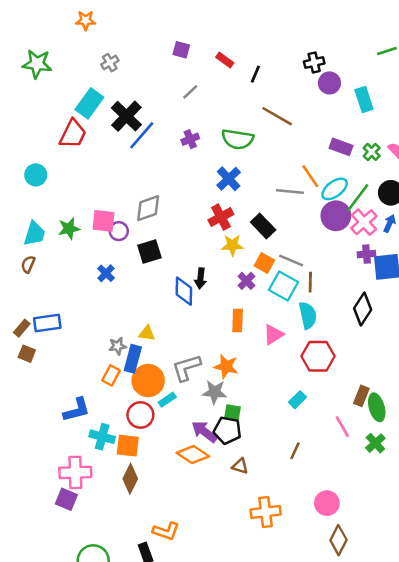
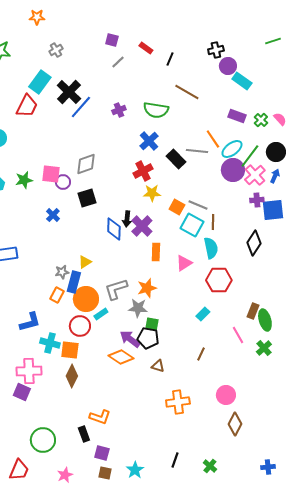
gray line: (190, 92) -> (118, 62), moved
cyan rectangle: (364, 100) -> (242, 81), moved, turned -36
black rectangle: (263, 226) -> (176, 159), moved
purple cross: (246, 281) -> (142, 226), moved, size x1.5
yellow triangle: (147, 333) -> (85, 262), turned -40
orange star: (226, 366) -> (147, 288), turned -30

